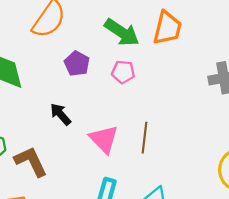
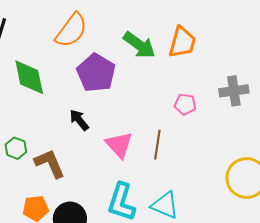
purple pentagon: (77, 64) -> (96, 73), size x1.6
pink pentagon: (123, 72) -> (185, 104), moved

